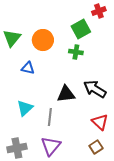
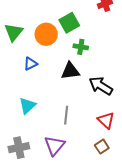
green square: (81, 29) -> (69, 23), moved
blue triangle: (28, 68) -> (30, 64), turned -40
black triangle: (66, 94) -> (70, 71), moved
gray line: (50, 117) -> (66, 115), moved

